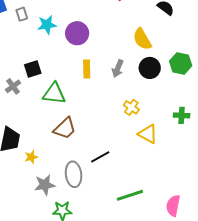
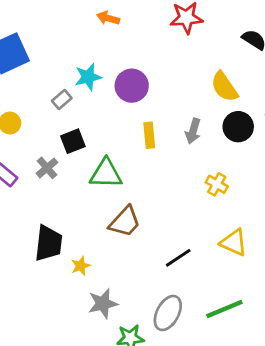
gray rectangle: (22, 14) -> (62, 99), moved, turned 72
yellow triangle: (148, 134) -> (234, 243), moved
gray ellipse: (74, 174) -> (168, 313), moved, turned 40

